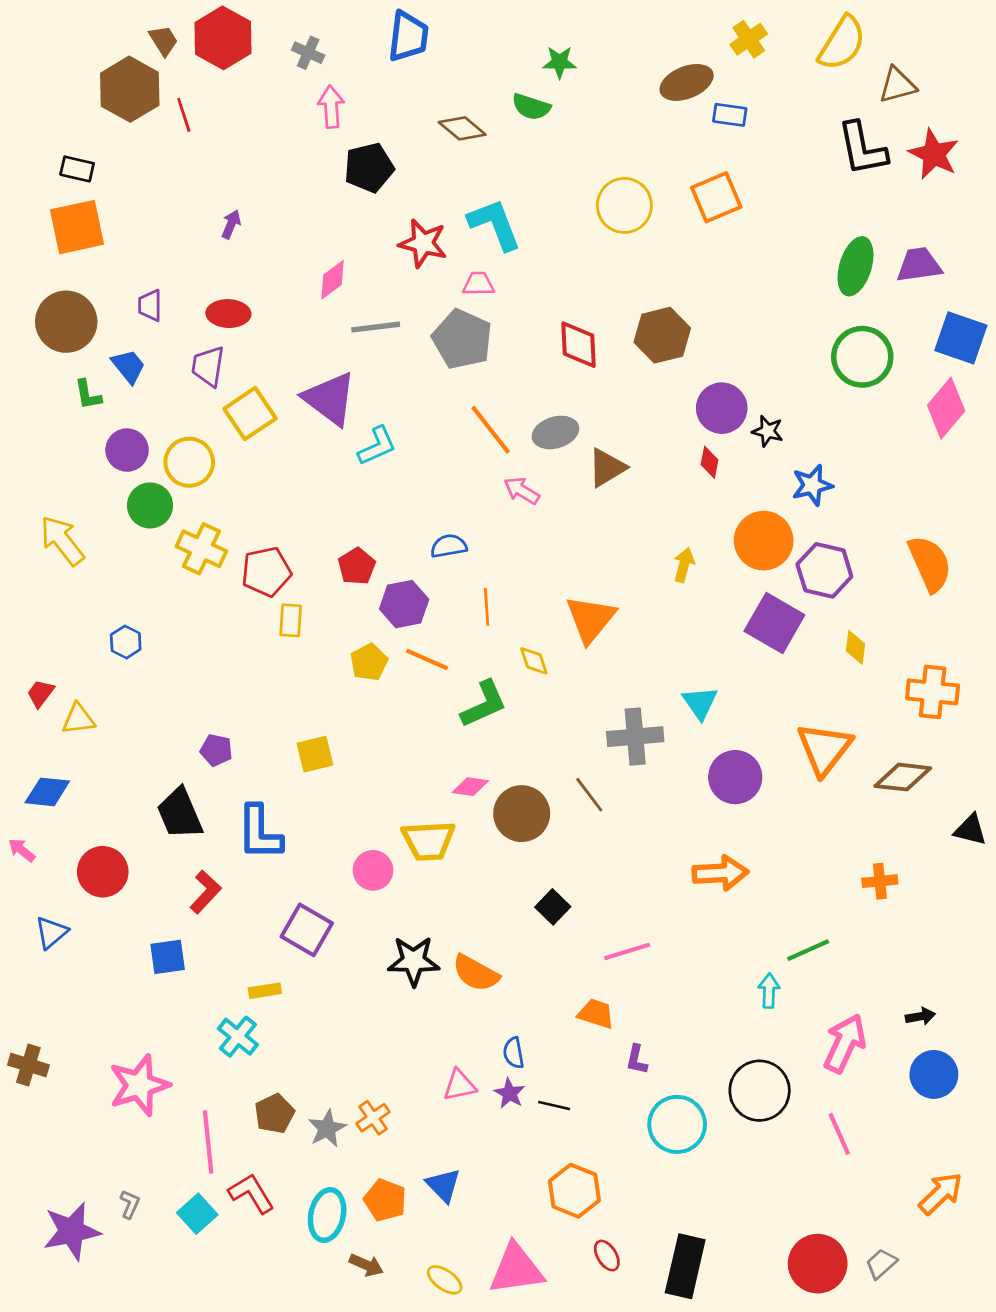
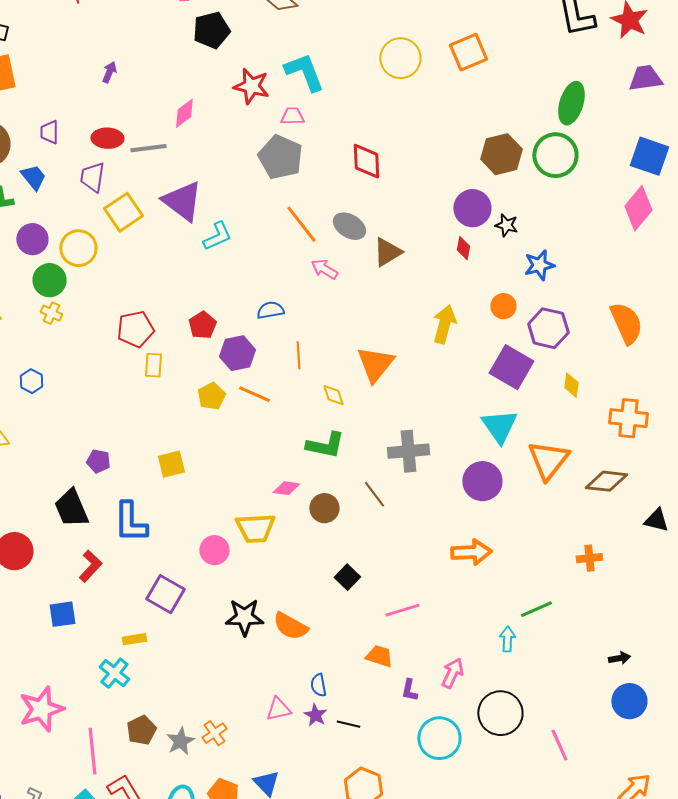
purple trapezoid: (919, 265) -> (645, 78), moved
gray line: (376, 327) -> (148, 148), moved
brown hexagon: (662, 335) -> (501, 154), moved
green circle: (862, 357) -> (555, 155), moved
gray ellipse: (555, 432) -> (349, 226), turned 48
orange circle: (764, 541) -> (503, 306), size x0.6
yellow cross: (201, 549) -> (51, 313), moved, size x0.6
yellow arrow: (684, 565) -> (444, 324), size x1.5
cyan triangle: (700, 703) -> (499, 426), moved, size x1.4
green L-shape: (484, 704) -> (325, 445), moved, turned 36
brown circle: (522, 814) -> (324, 508), size x0.7
pink arrow: (845, 1043) -> (452, 673), moved, size x0.7

